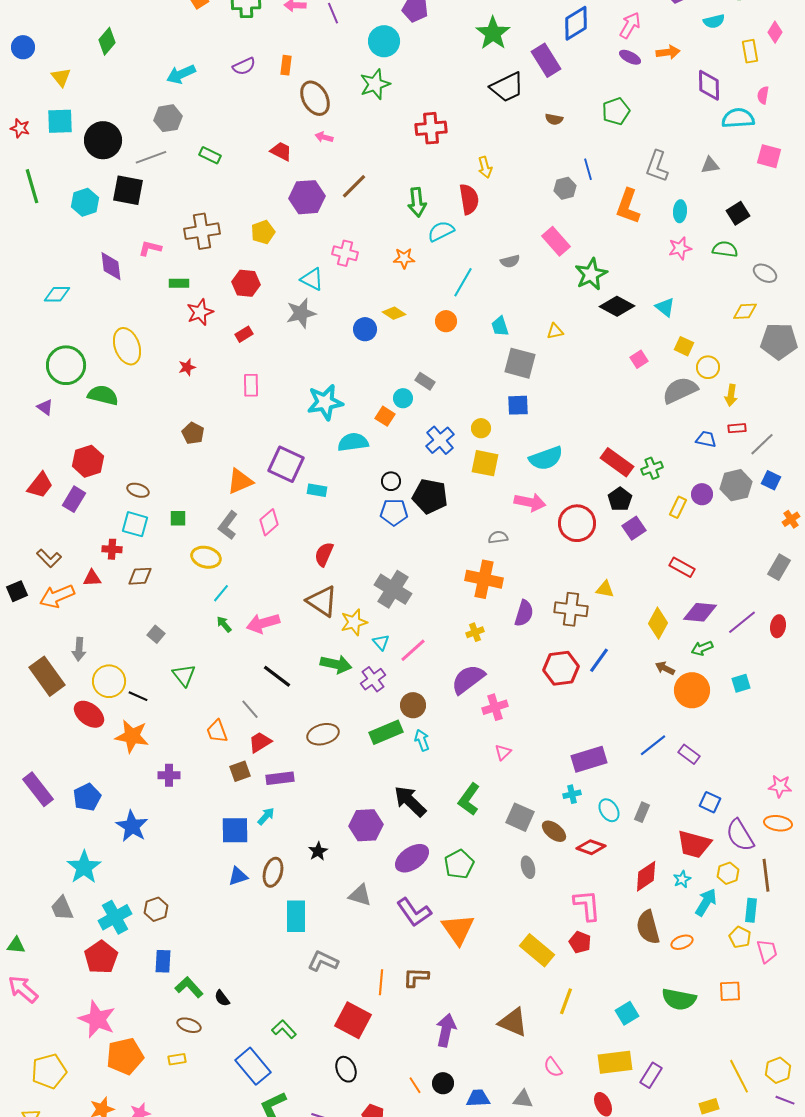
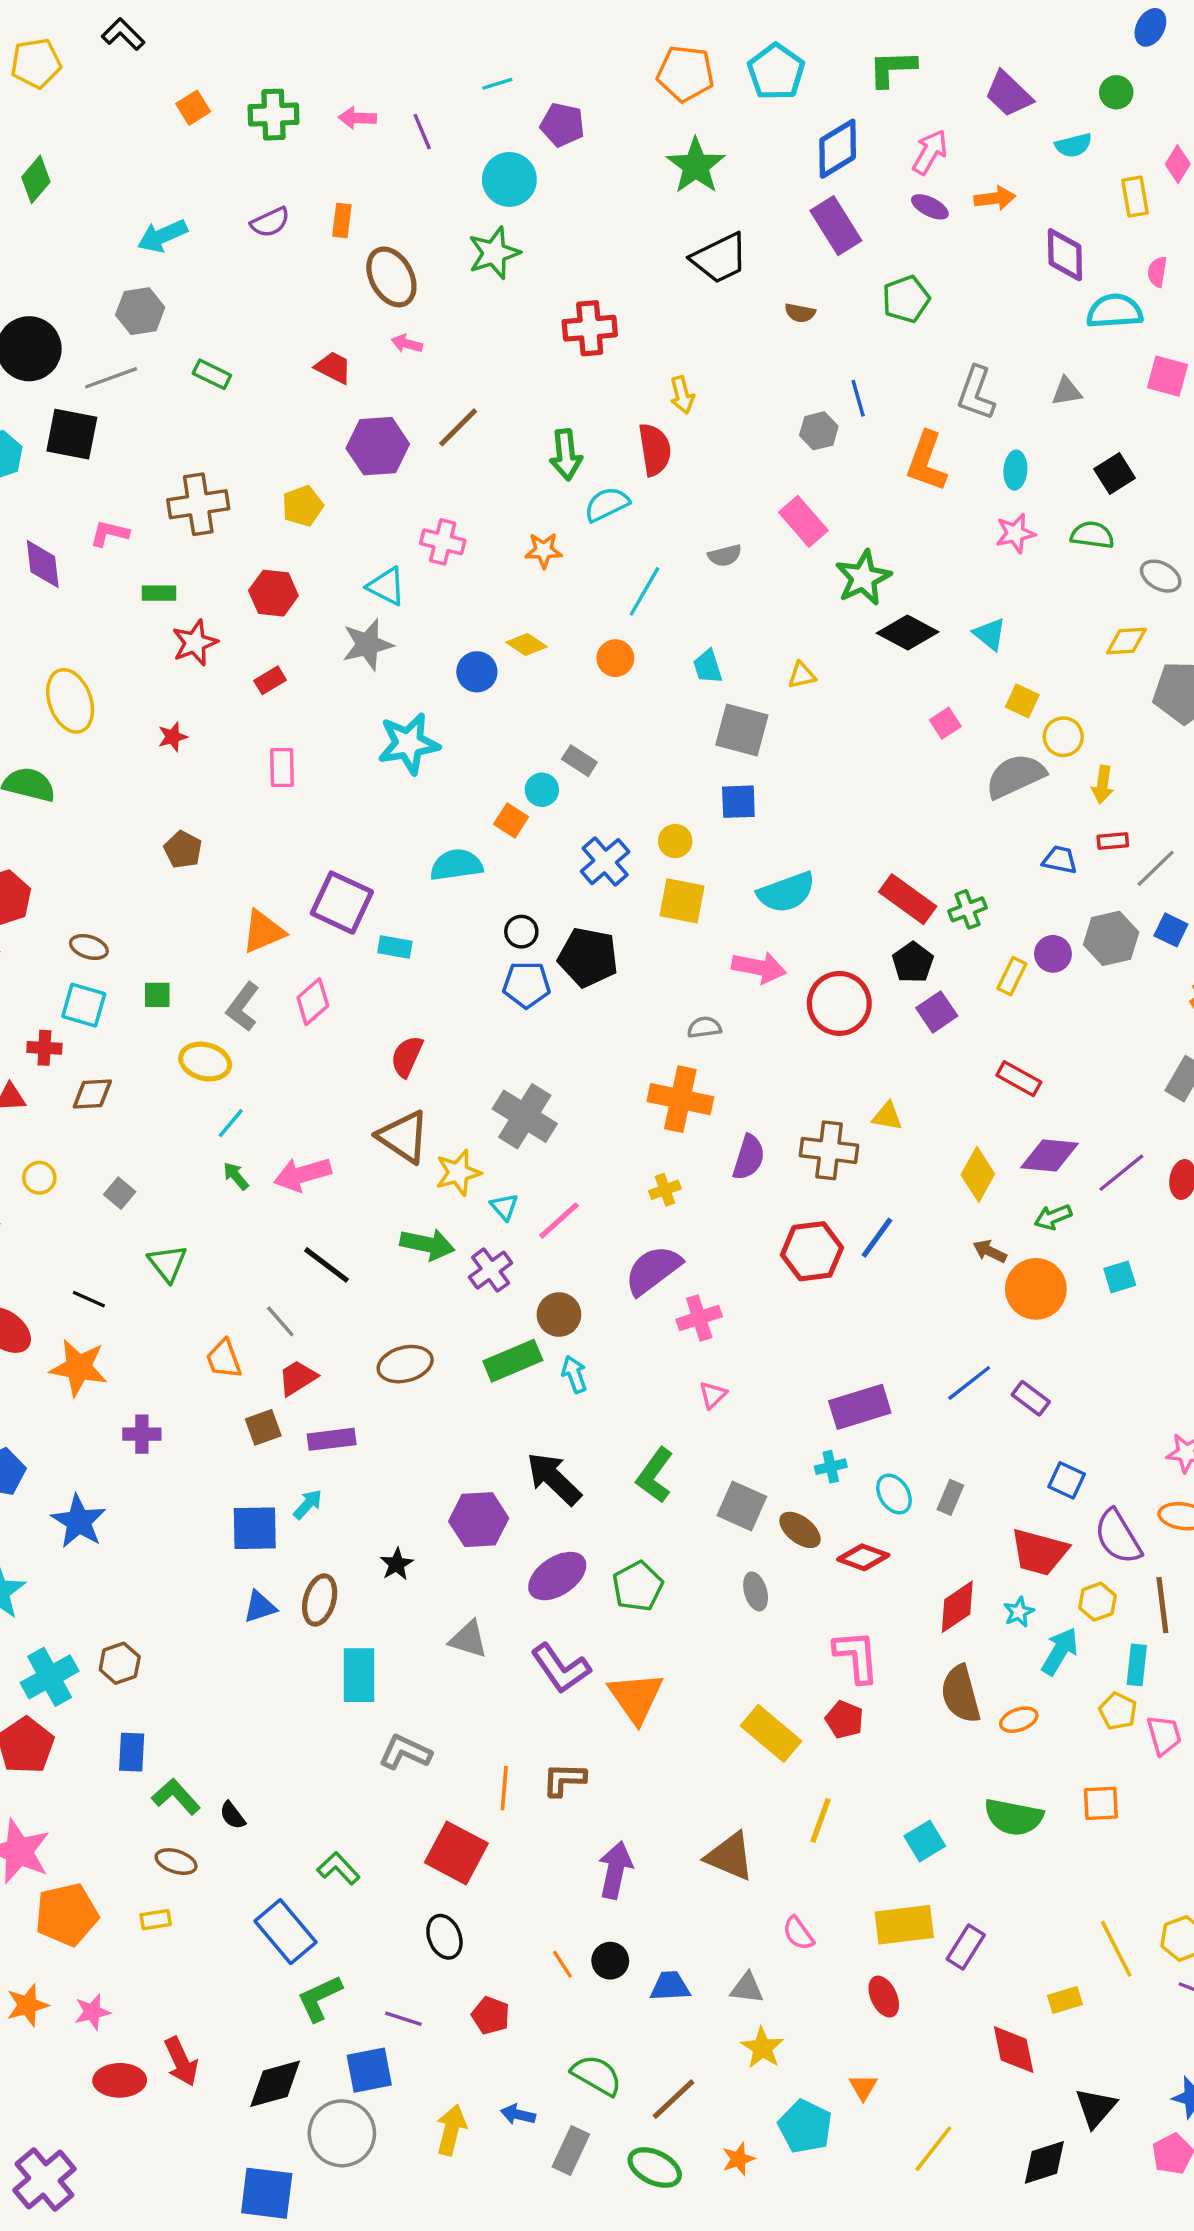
purple rectangle: (546, 60) -> (836, 226), moved
cyan star: (325, 402) -> (409, 744), moved
yellow circle: (109, 681) -> (39, 1178), moved, size x0.6

